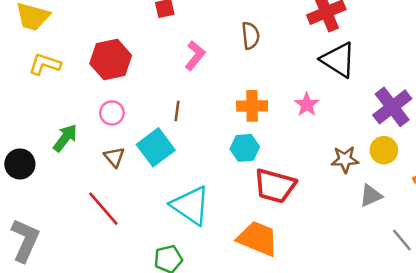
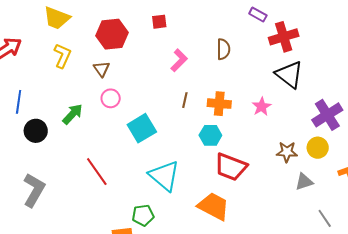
red hexagon: (111, 59) -> (112, 34), moved
yellow L-shape: (45, 64) -> (62, 56), turned 90
brown line: (177, 111) -> (185, 100), moved
brown triangle: (114, 157) -> (101, 69), moved

